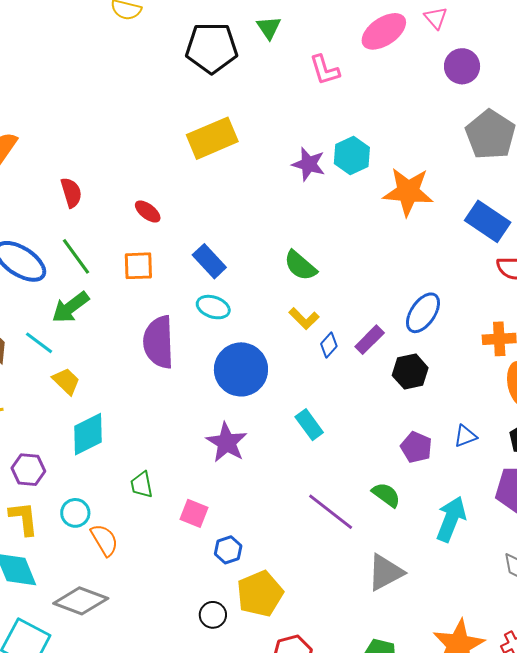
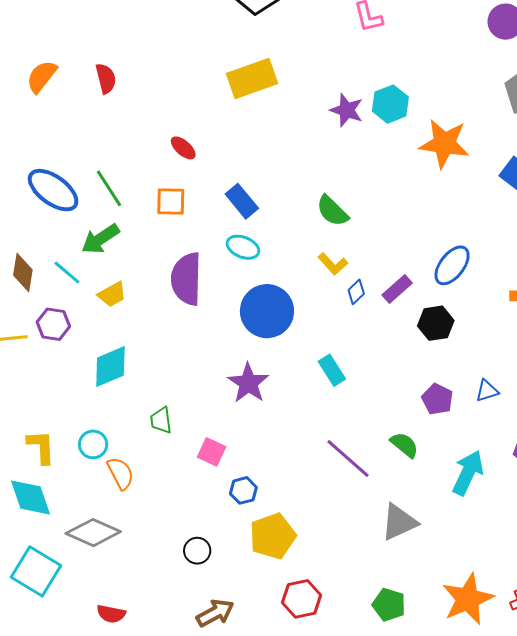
red semicircle: (71, 193) -> (106, 78), moved
yellow trapezoid: (66, 381) -> (112, 294), moved, turned 104
purple hexagon: (28, 470) -> (53, 324), moved
black circle: (213, 615) -> (197, 551), moved

